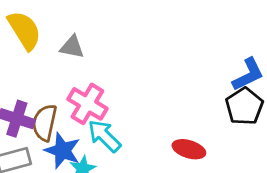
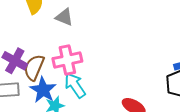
pink cross: (87, 104) -> (67, 60), turned 36

